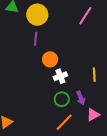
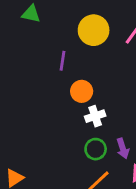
yellow circle: (37, 15) -> (94, 30), moved

